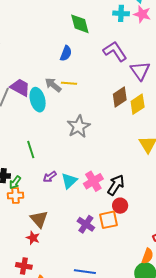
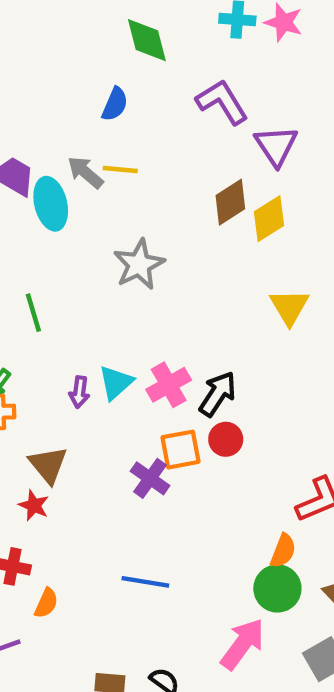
purple arrow: (50, 177) -> (79, 392), moved, turned -48
orange square: (109, 220) -> (181, 450), moved

